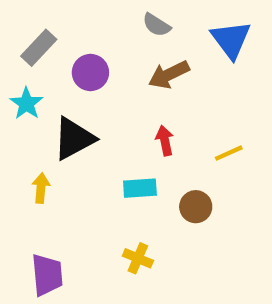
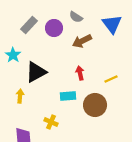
gray rectangle: (39, 48) -> (29, 25), moved
purple circle: (90, 72) -> (54, 28), moved
brown circle: (196, 207) -> (95, 105), size x1.5
yellow cross: (138, 258) -> (51, 122), moved

